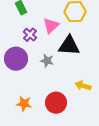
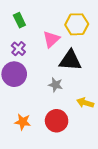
purple cross: (30, 35) -> (18, 49), moved
gray star: (47, 61) -> (55, 85), moved

